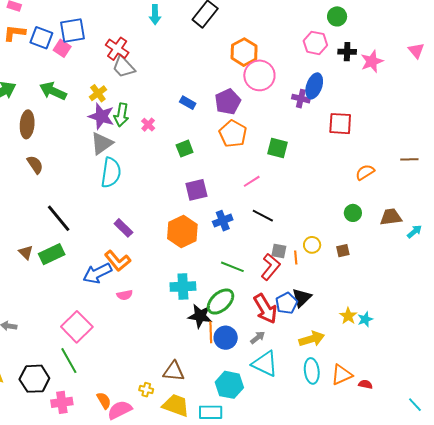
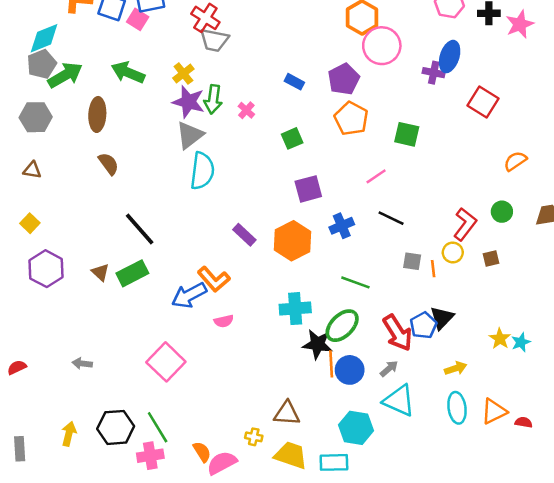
gray trapezoid: (124, 67) -> (214, 40), turned -35
red square: (340, 124) -> (483, 102), turned 30
purple rectangle: (123, 228) -> (244, 235), moved
red L-shape: (270, 267) -> (465, 224), moved
yellow arrow: (312, 339) -> (456, 368), size x0.7
green line: (69, 361) -> (158, 427), moved

